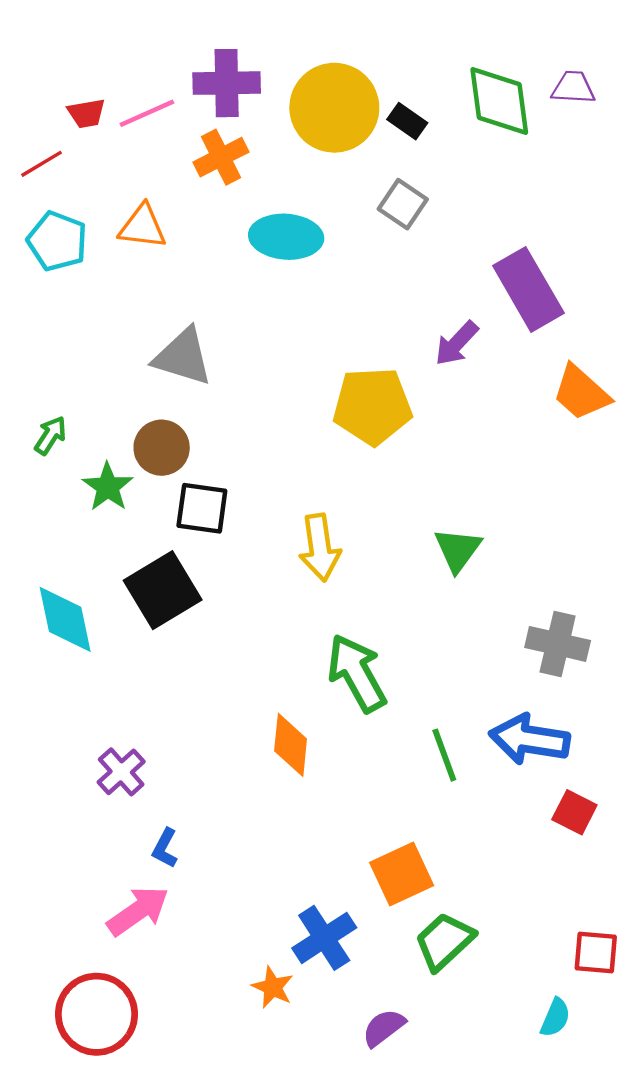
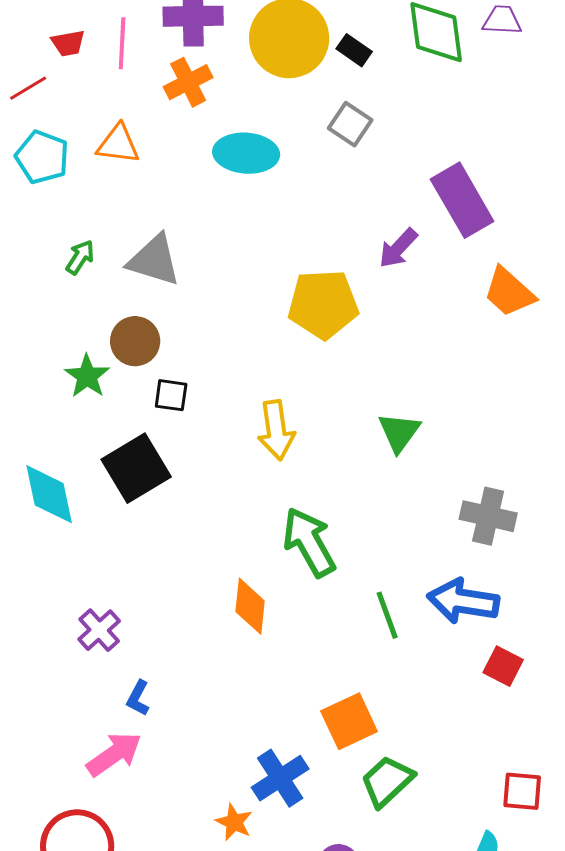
pink line: (147, 113) -> (122, 43), turned -63
green arrow: (50, 435) -> (80, 257), moved
black square: (202, 508) -> (171, 395), size x0.7

